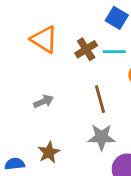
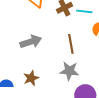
gray arrow: (44, 101) -> (31, 42), size x1.5

